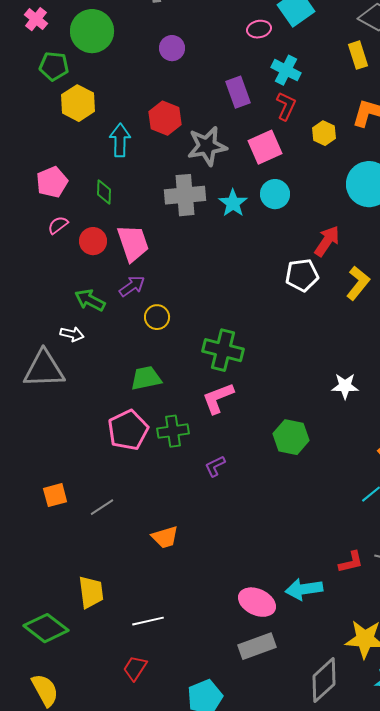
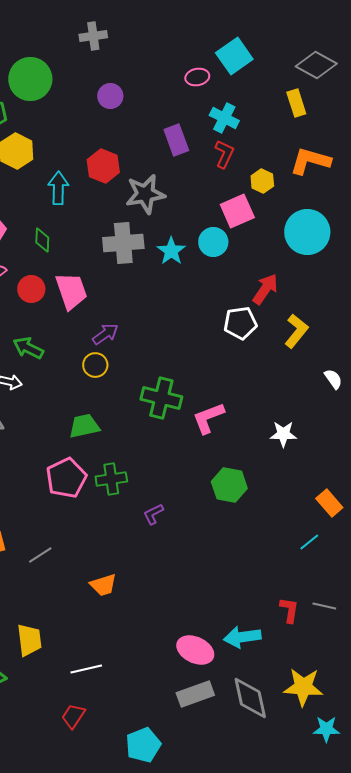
pink square: (265, 147) -> (237, 211), moved
purple arrow: (132, 286) -> (105, 334), moved
pink L-shape: (218, 398) -> (208, 418), moved
red L-shape: (351, 562) -> (289, 610), turned -68
gray diamond: (324, 680) -> (250, 698), moved, turned -60

